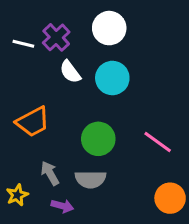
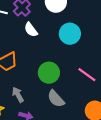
cyan circle: (112, 78) -> (70, 34), moved
gray semicircle: (90, 179) -> (56, 99), moved, turned 48

